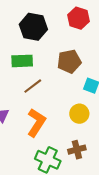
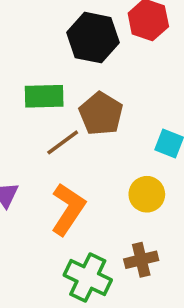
black hexagon: (33, 27) -> (93, 38), moved
brown pentagon: (69, 61) -> (101, 114), moved, turned -30

